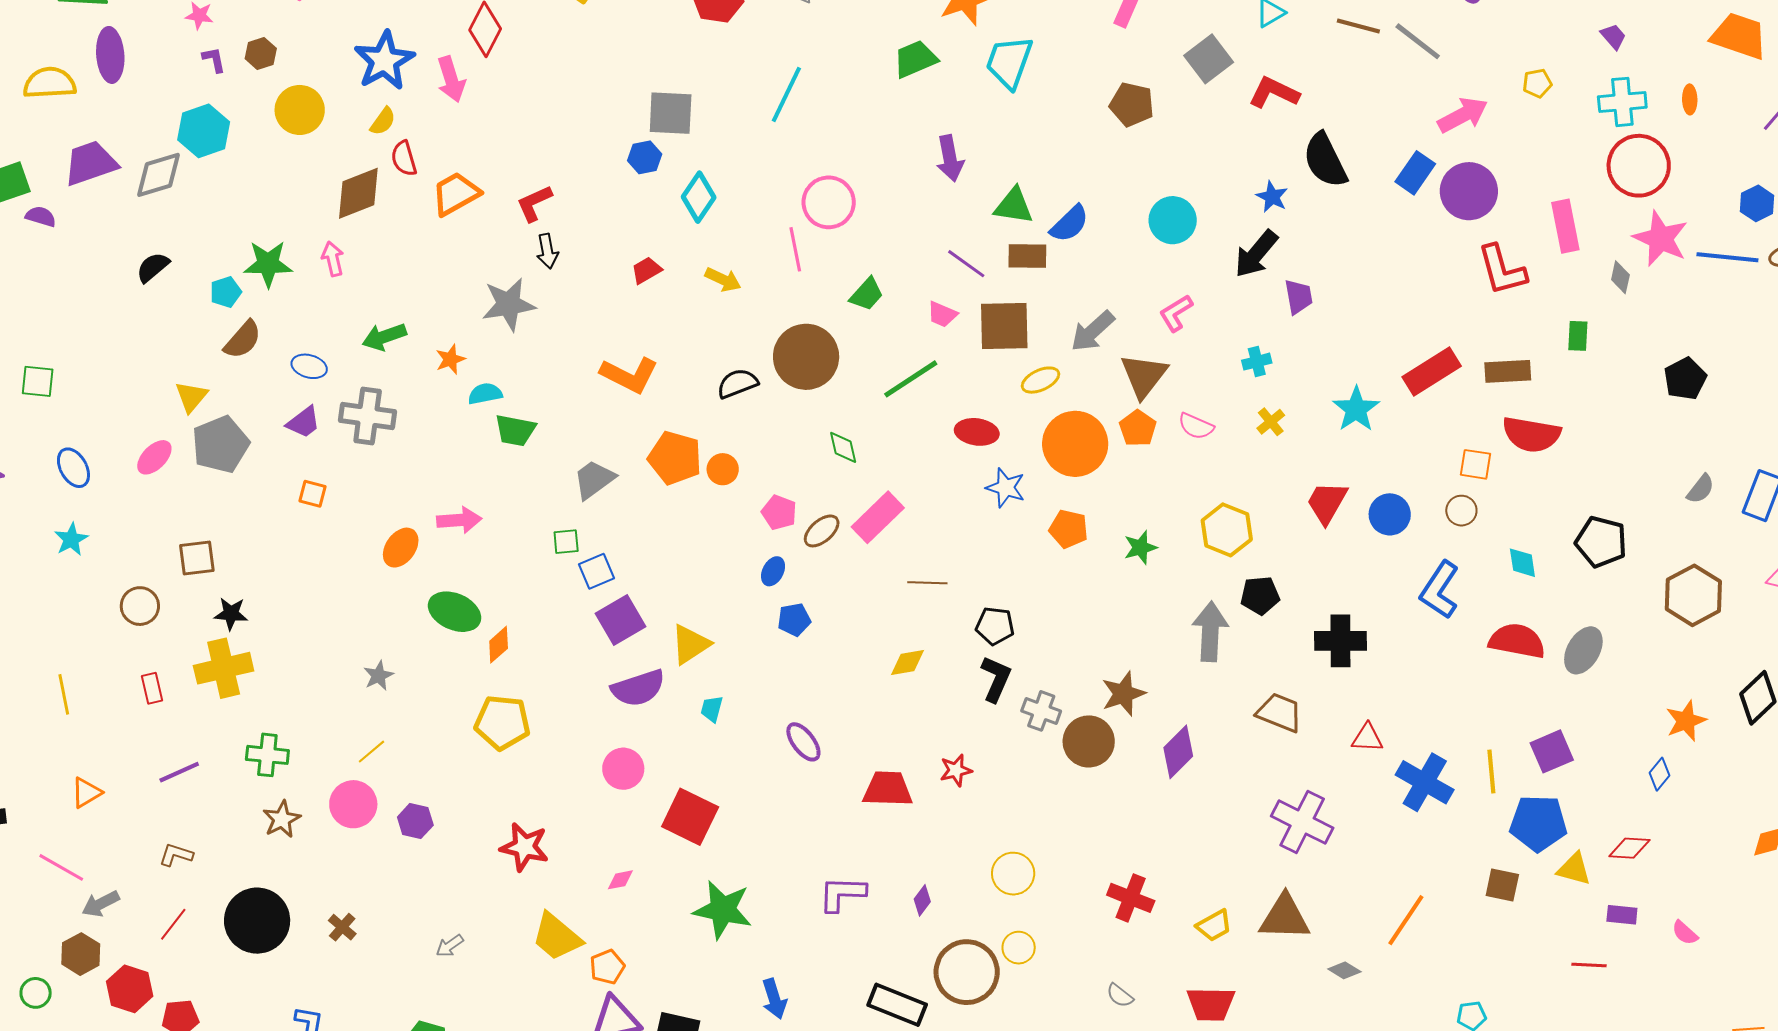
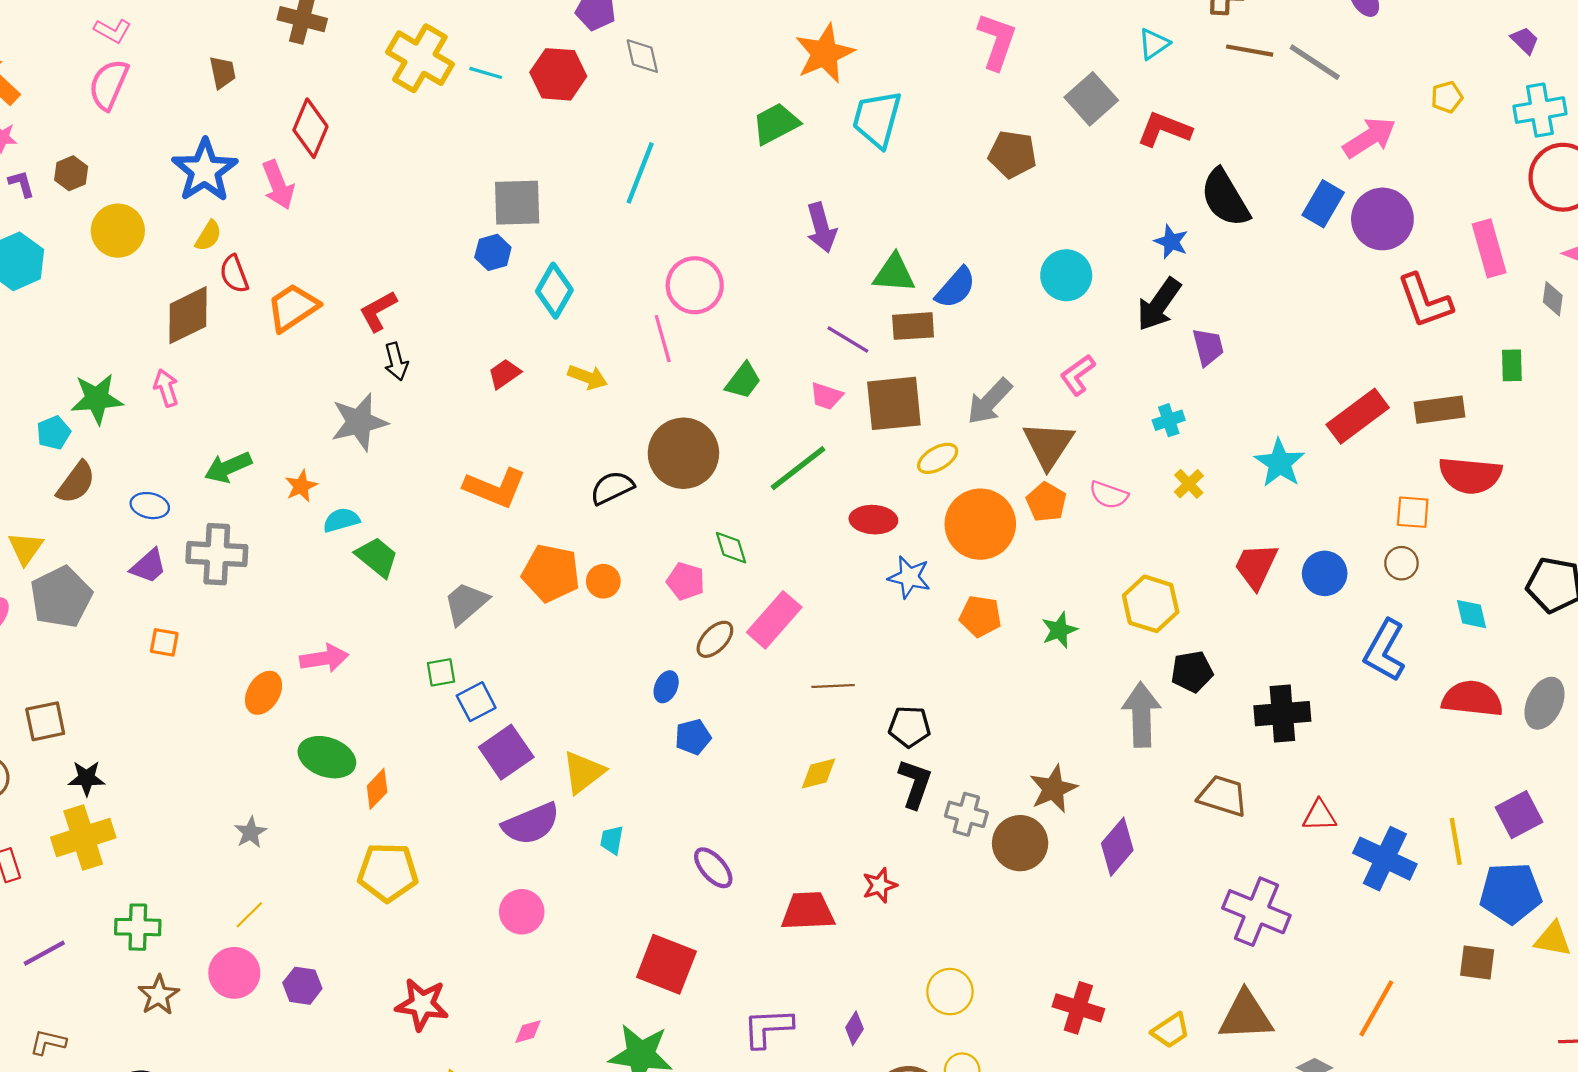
green trapezoid: (515, 430) -> (377, 557), turned -147
pink pentagon: (779, 512) -> (686, 581), moved
red square: (690, 817) -> (666, 964), moved

